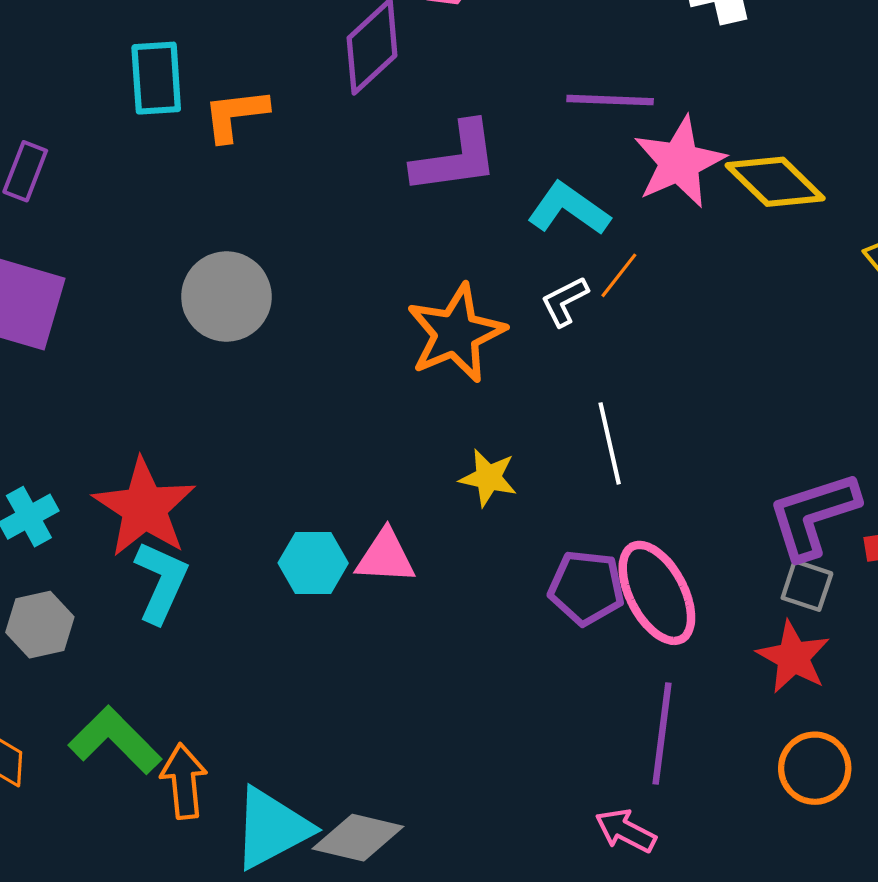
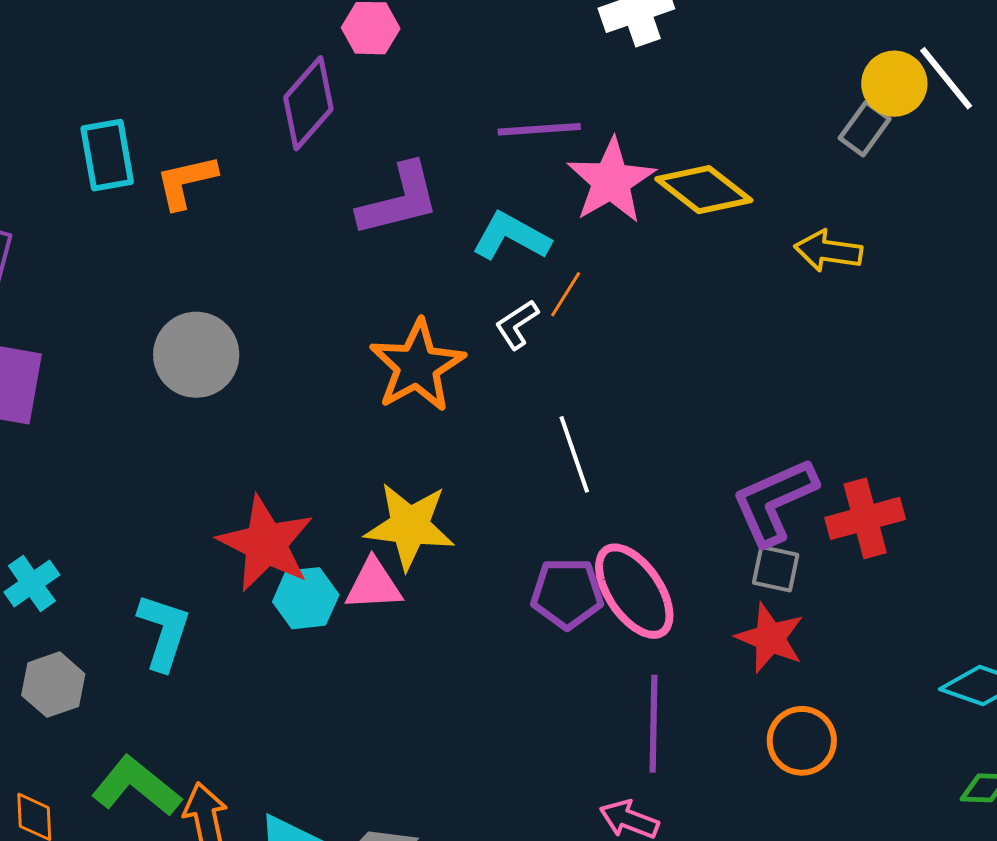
yellow star: (488, 478) -> (410, 526), moved, size x1.6
red star: (144, 508) -> (266, 544), moved

